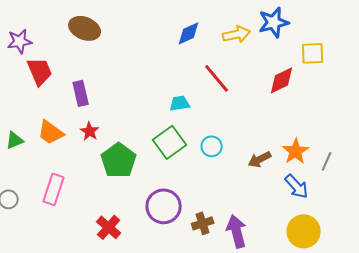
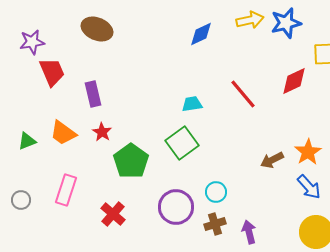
yellow arrow: (237, 34) -> (250, 20), moved
red line: (217, 78) -> (243, 94), moved
cyan circle: (212, 146) -> (216, 192), moved
red cross: (109, 227) -> (113, 214), moved
purple arrow: (237, 231) -> (249, 232), size x0.7

